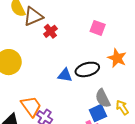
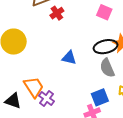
black ellipse: (87, 69) -> (106, 47), moved
gray semicircle: (103, 98) -> (107, 68), moved

